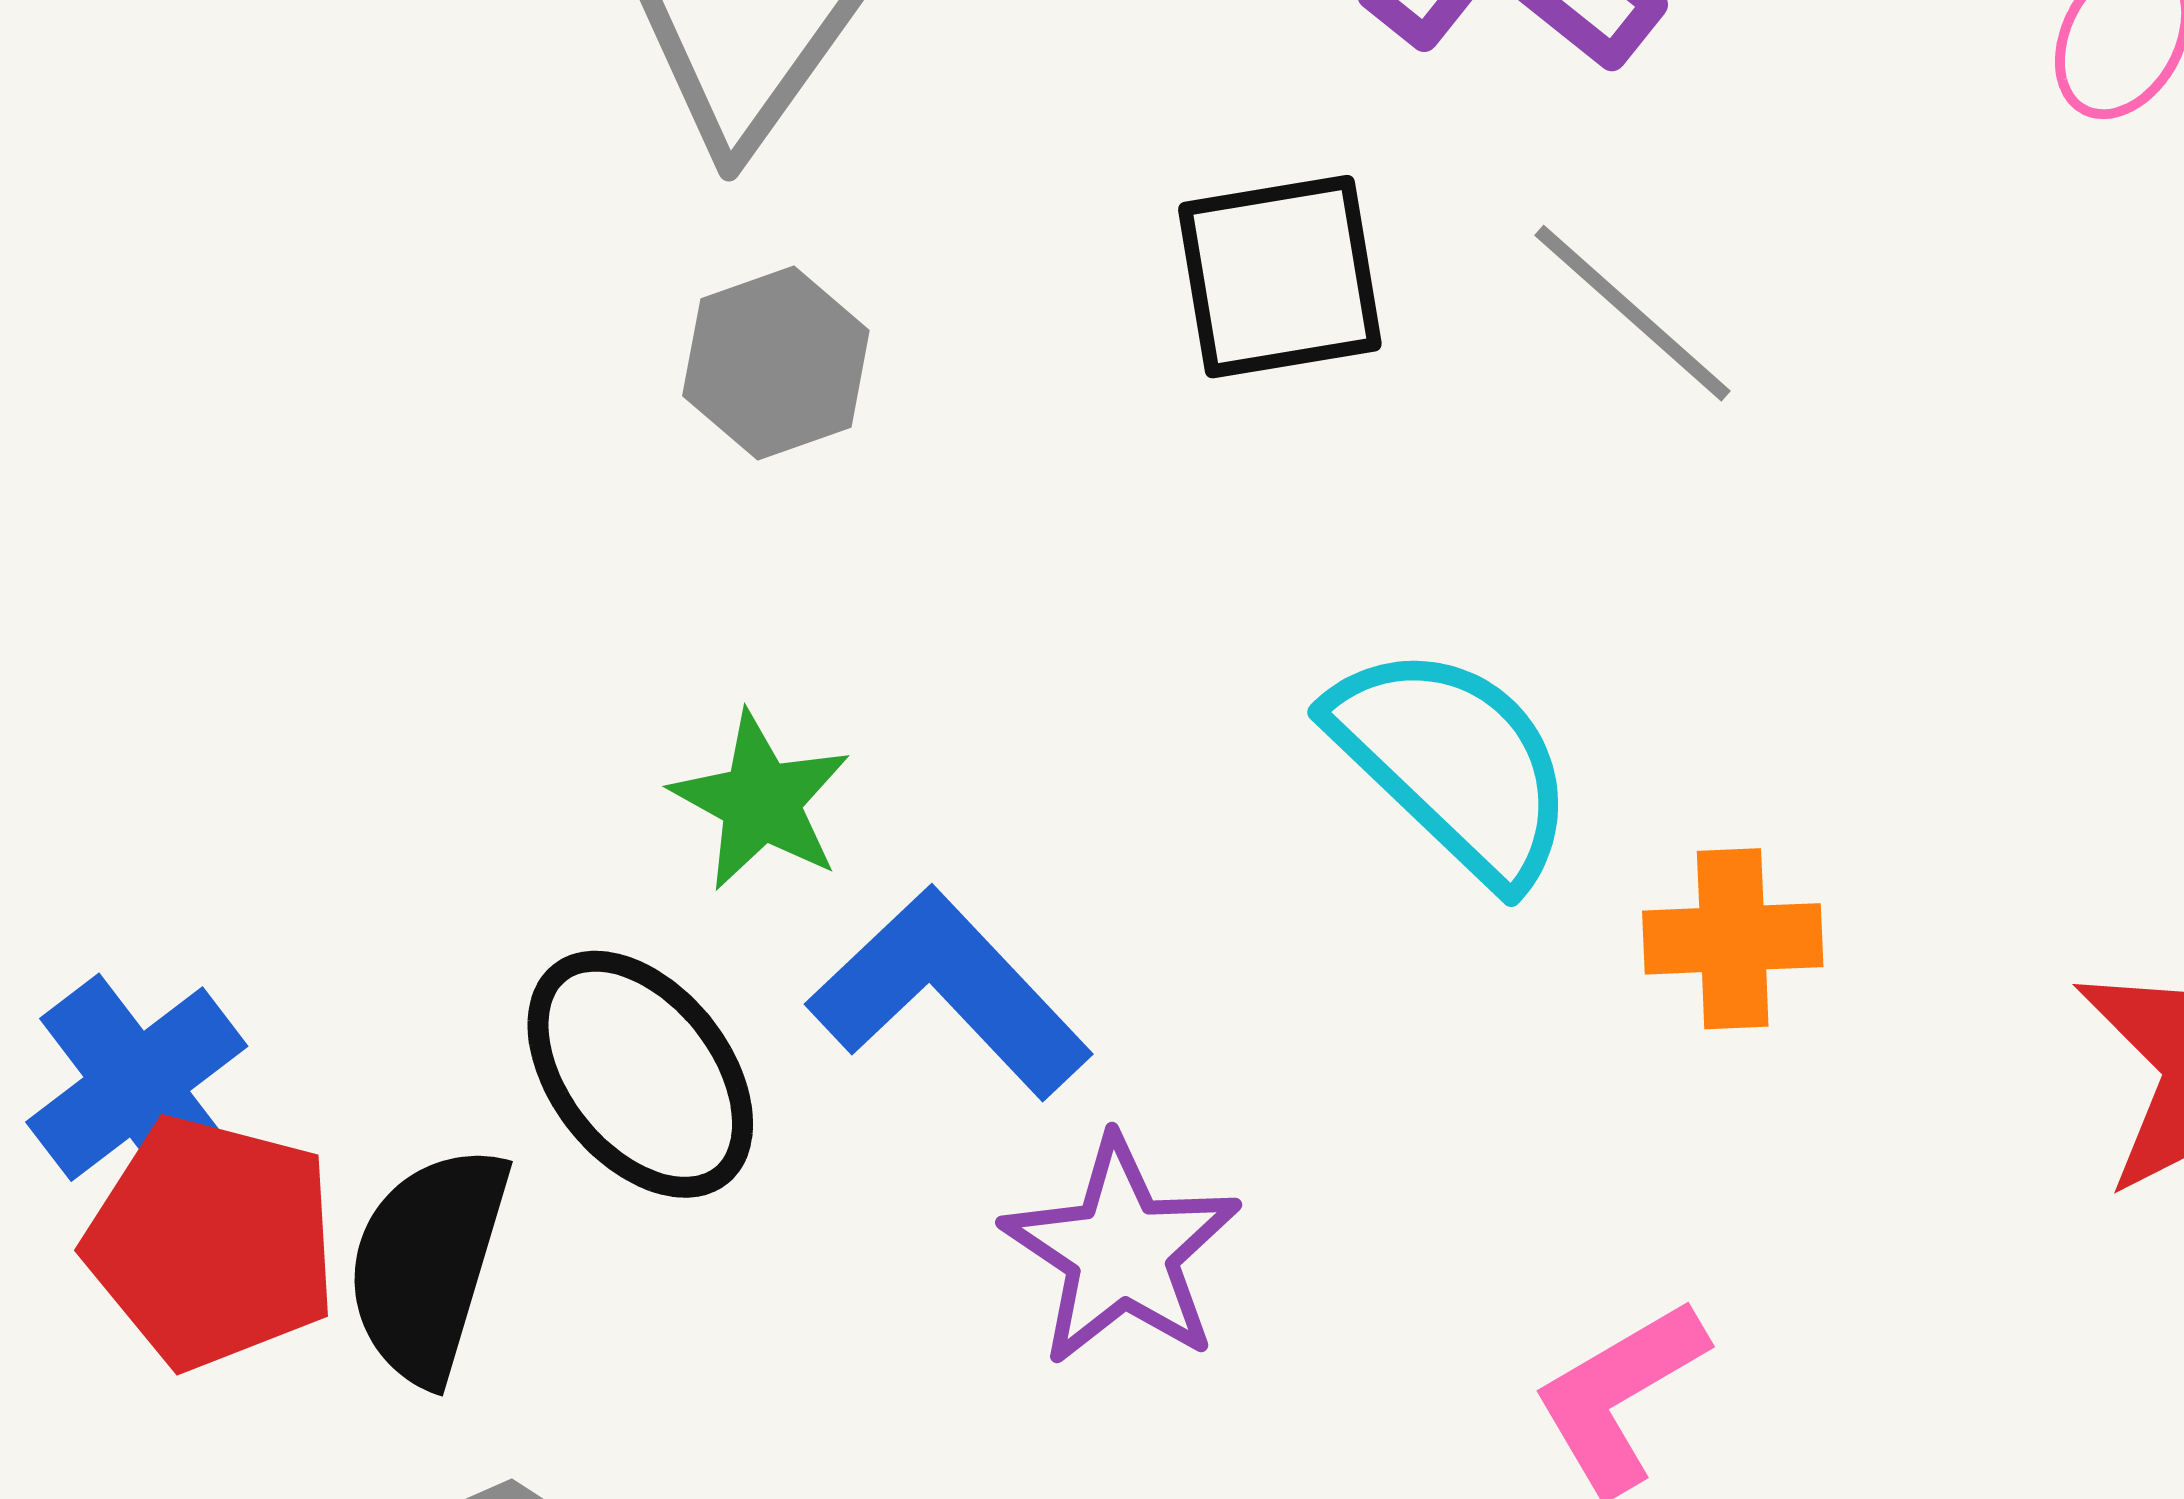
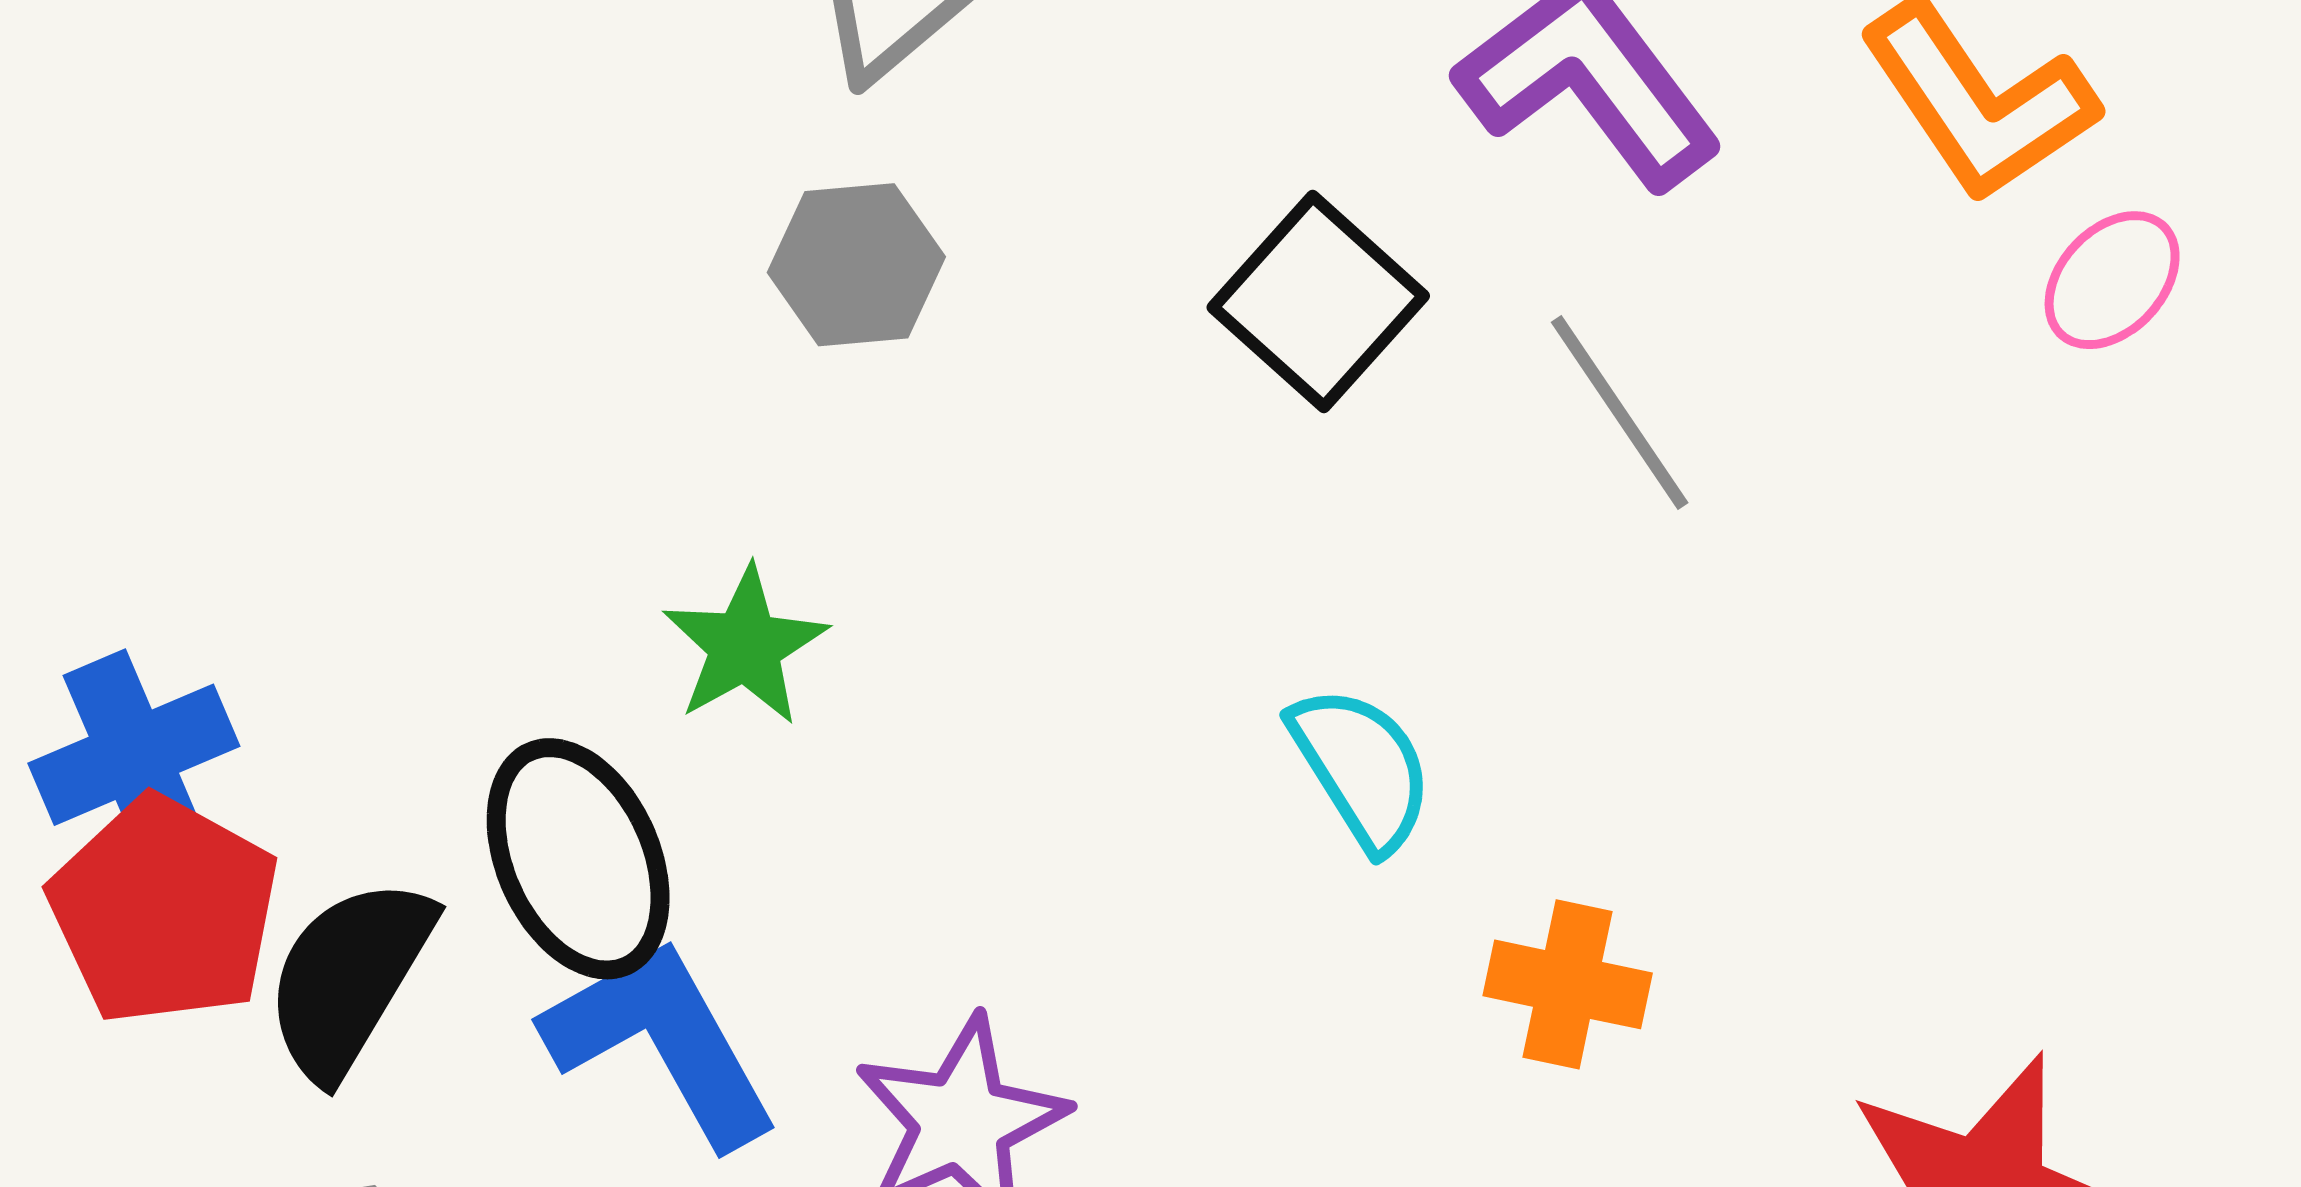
black square: (1280, 277) -> (1318, 302), turned 37
cyan semicircle: (1453, 763) -> (1362, 768), size x0.7
blue L-shape: (950, 993) -> (662, 1042), moved

